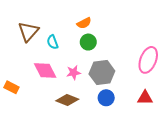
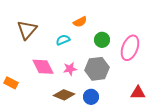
cyan semicircle: (53, 42) -> (63, 40), moved, turned 88
green circle: (88, 42) -> (102, 40), moved
pink ellipse: (148, 60) -> (130, 48), moved
blue circle: (106, 98) -> (91, 97), moved

